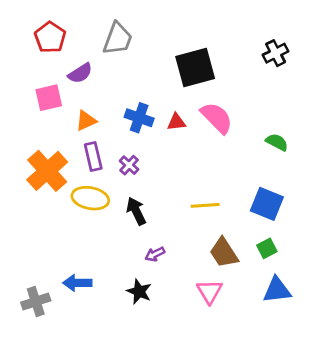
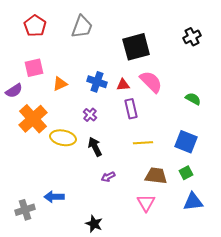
purple semicircle: (80, 73) -> (14, 91), moved
purple rectangle: (93, 157) -> (131, 109), moved
brown trapezoid: (224, 253) -> (156, 176), turned 130
black star: (139, 291) -> (94, 224), moved

